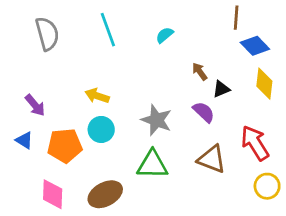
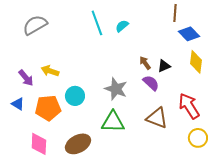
cyan line: (108, 30) -> (97, 23), moved
gray semicircle: (47, 34) -> (35, 25), turned -105
brown arrow: (200, 71) -> (145, 63), moved
yellow arrow: (97, 96) -> (50, 71), moved

